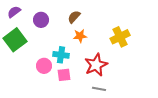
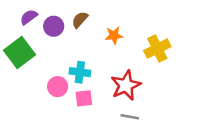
purple semicircle: (14, 12) -> (29, 17), moved
brown semicircle: (74, 17) -> (80, 20), moved
orange star: (80, 36) -> (114, 35), moved

